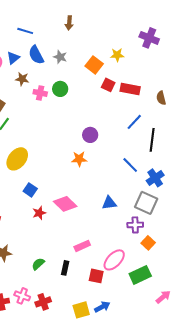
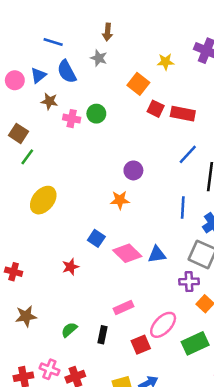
yellow star: (117, 55) -> (166, 62), moved
gray star: (60, 57) -> (99, 58), moved
blue line: (130, 165) -> (183, 207), turned 48
blue square: (30, 190) -> (96, 238), moved
pink diamond: (65, 204) -> (127, 253), moved
red square: (96, 276) -> (141, 345), turned -35

